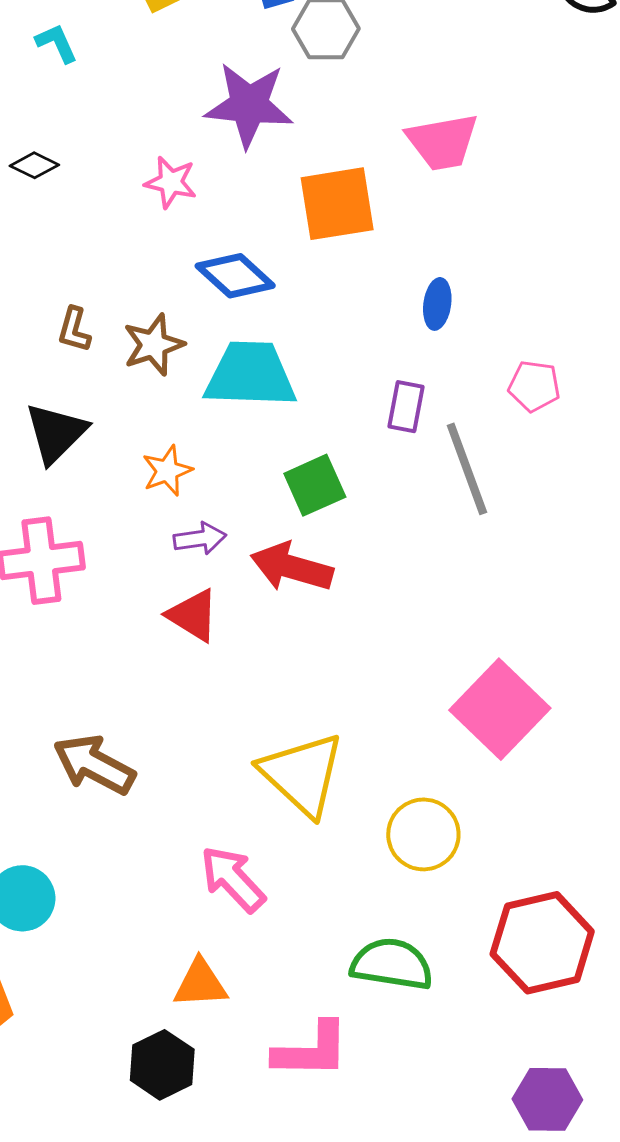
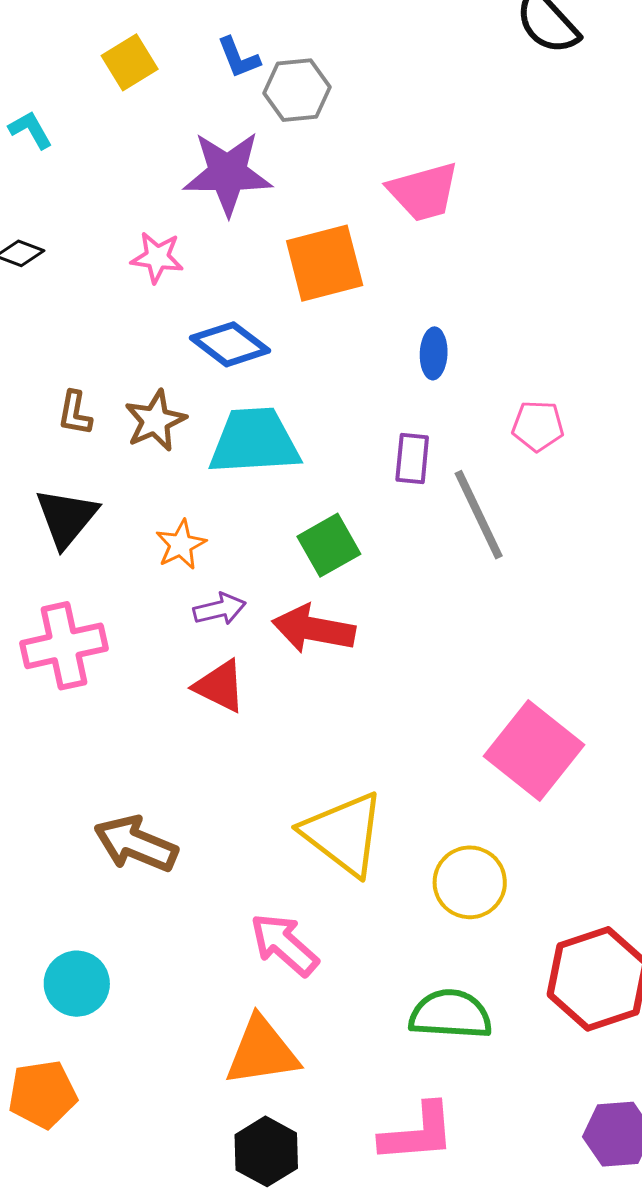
orange triangle: (200, 984) -> (262, 1052), size x1.4
pink L-shape: (311, 1050) -> (418, 1133), moved
black hexagon: (162, 1065) -> (266, 1151), moved

